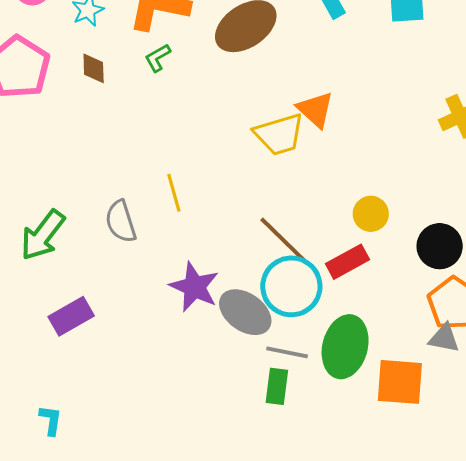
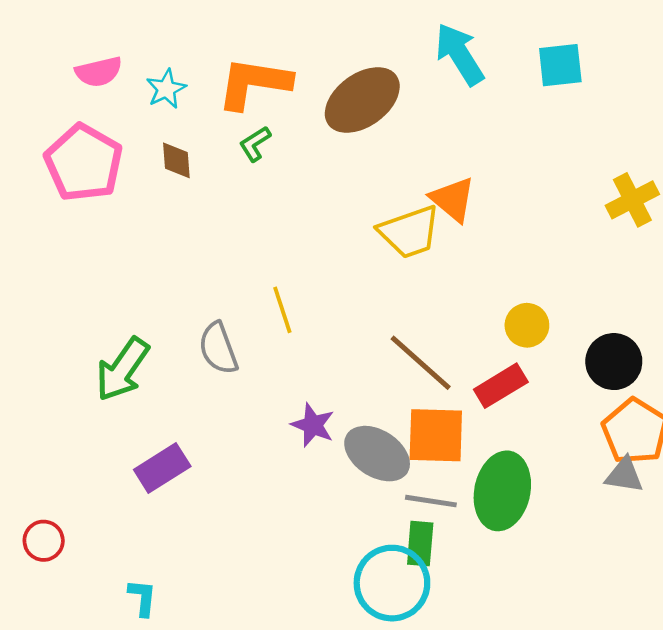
cyan circle: (291, 286) -> (392, 583), moved
purple star: (194, 287) -> (313, 425), size x0.7
orange square: (400, 382) -> (436, 435), moved

